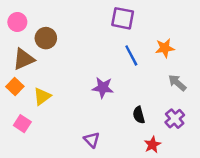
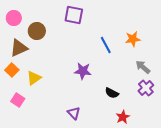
purple square: (123, 18) -> (74, 15), moved
black semicircle: (139, 115) -> (112, 93), turned -48
purple cross: (175, 119) -> (146, 88), moved

